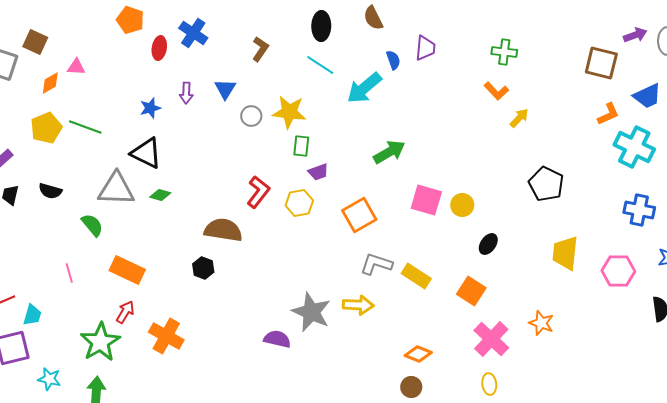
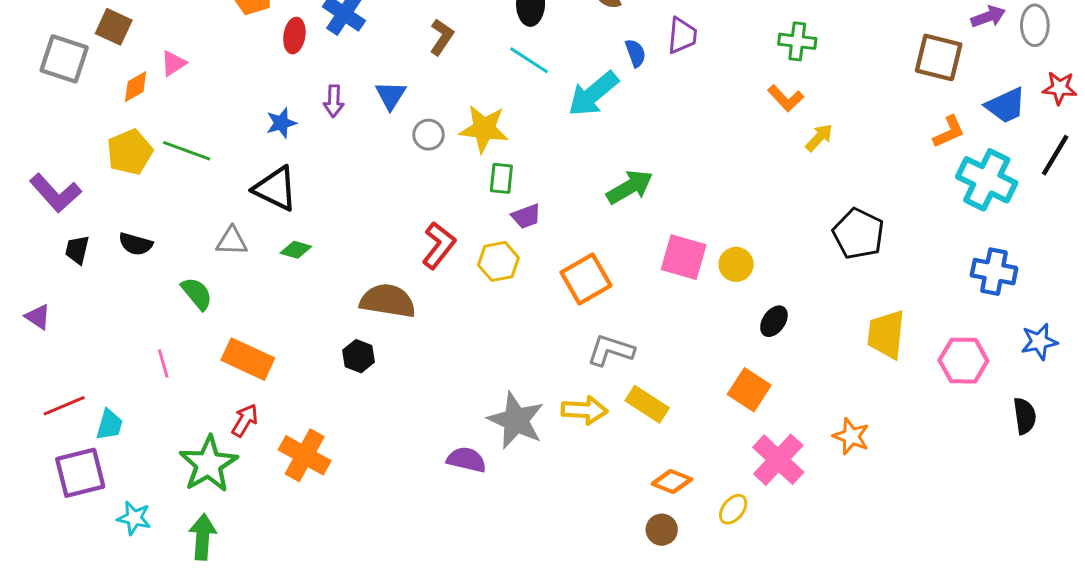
pink triangle: (76, 67) -> (173, 63), turned -36
gray triangle: (116, 189) -> (232, 241), size x0.6
yellow rectangle: (416, 276) -> (647, 404), moved
yellow ellipse: (489, 384) -> (733, 509), moved, turned 45

